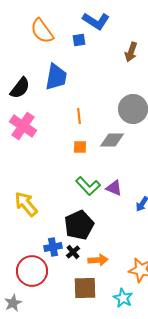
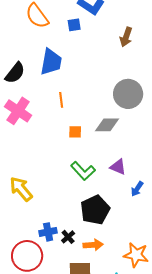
orange line: (79, 116) -> (61, 100), moved
purple triangle: (114, 188) -> (118, 167), moved
black pentagon: (79, 225) -> (95, 210), moved

